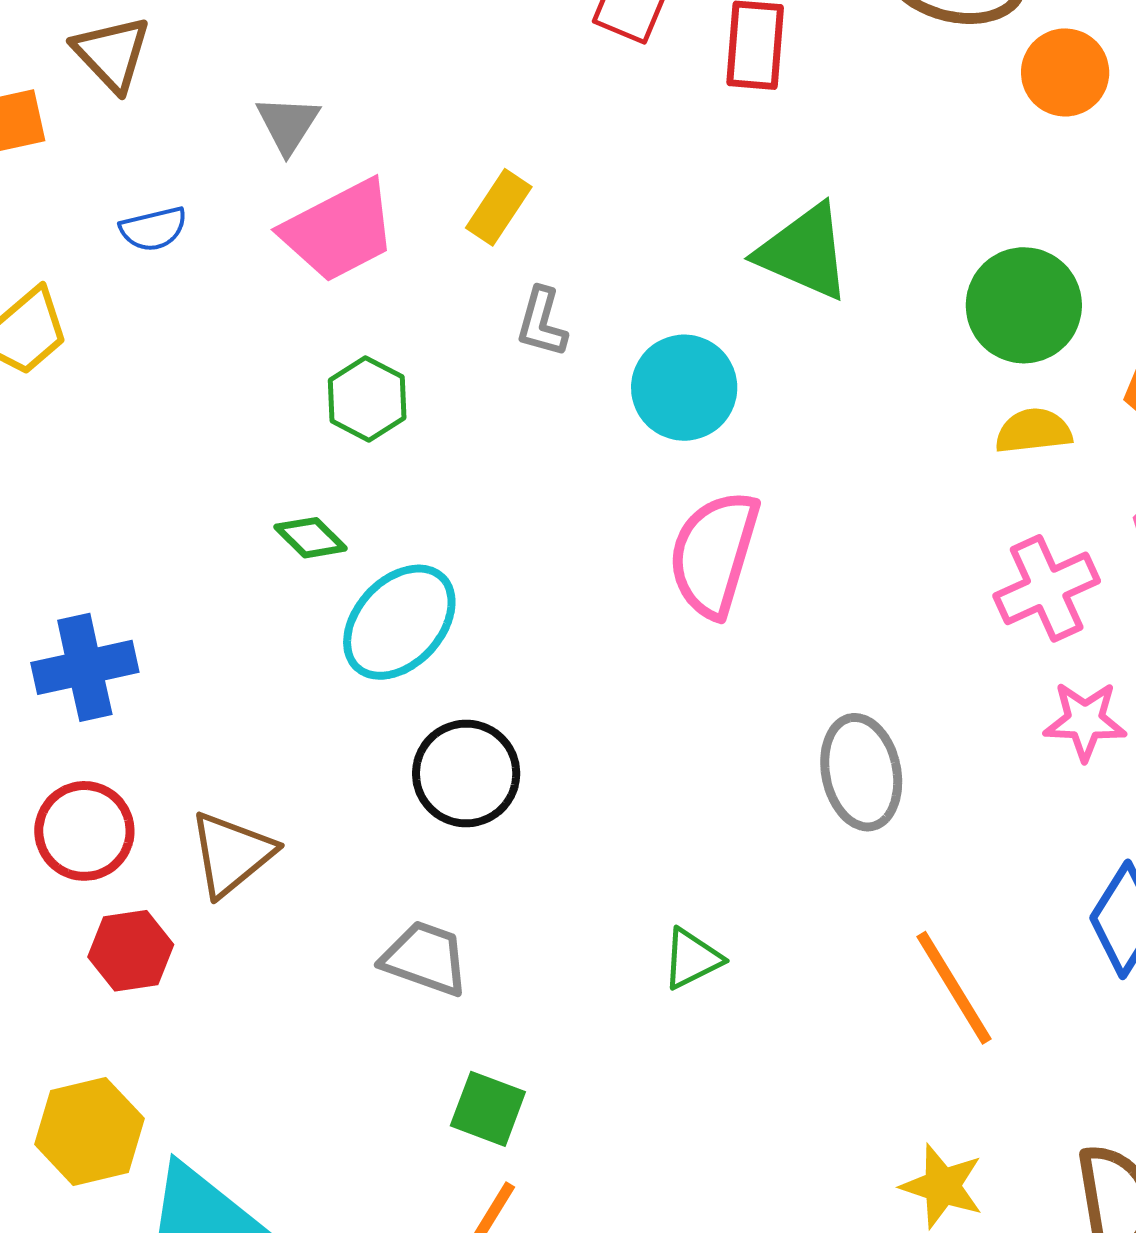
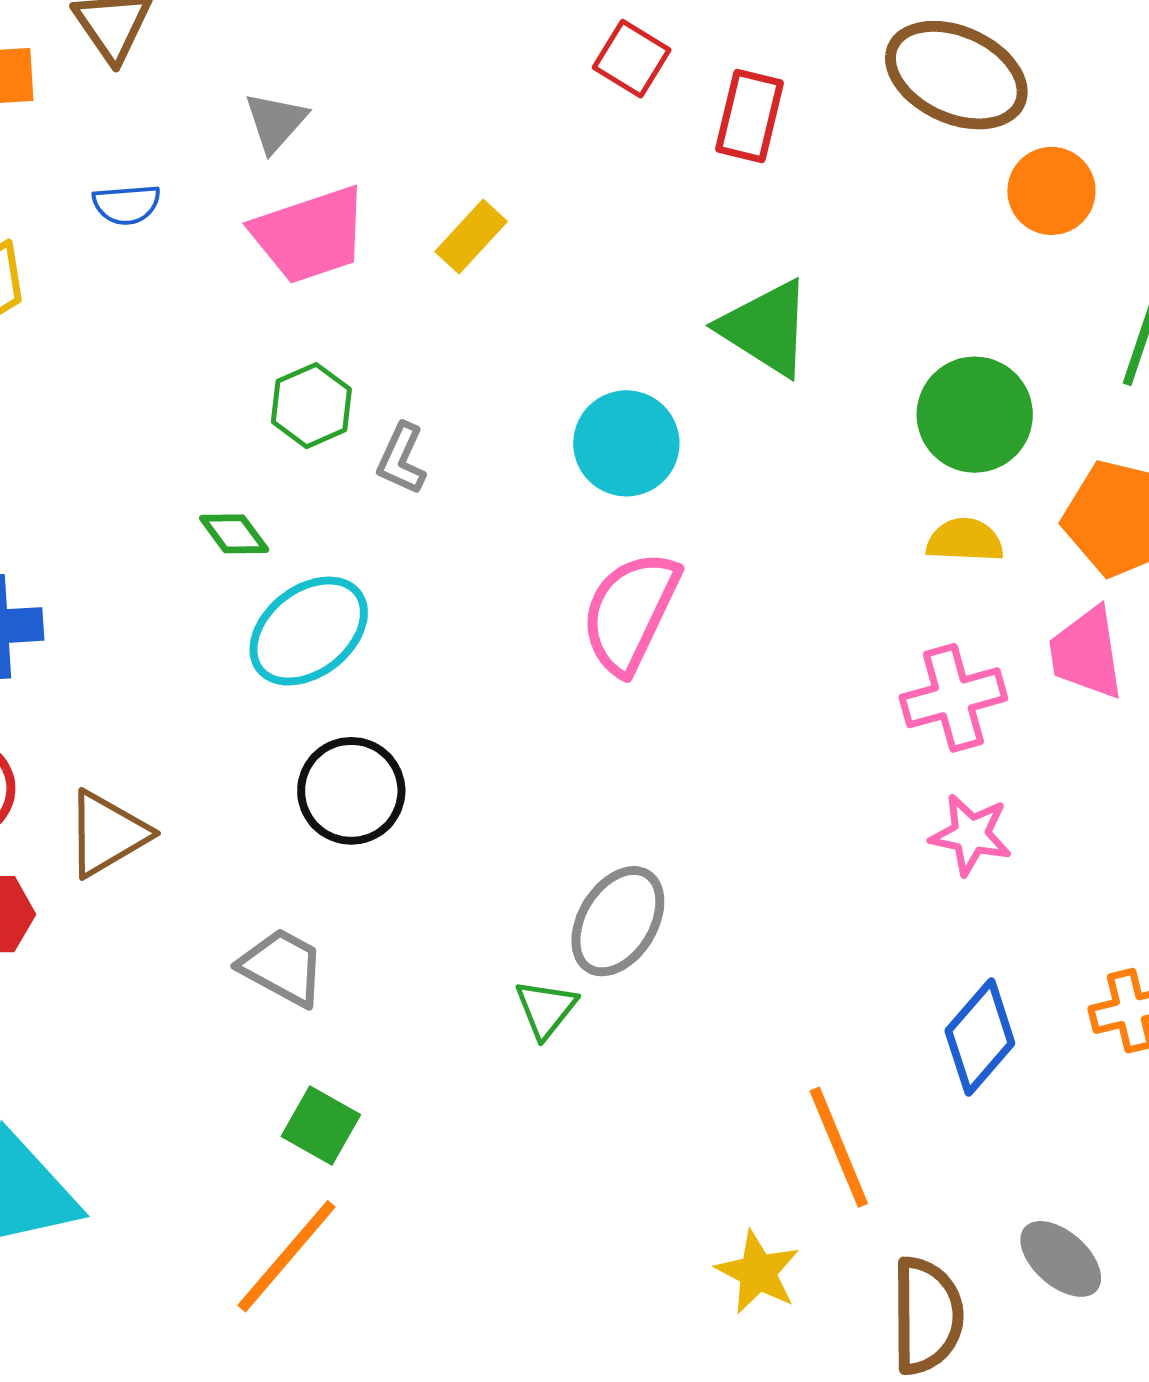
gray L-shape: (542, 322) -> (401, 459), moved
gray ellipse: (861, 772) -> (618, 921), moved, turned 34
green triangle: (692, 959) -> (546, 1009), turned -34
orange line: (954, 988) -> (839, 1147), moved

